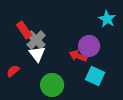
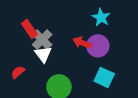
cyan star: (107, 19) -> (101, 17), moved
red arrow: (78, 56) -> (82, 43), moved

